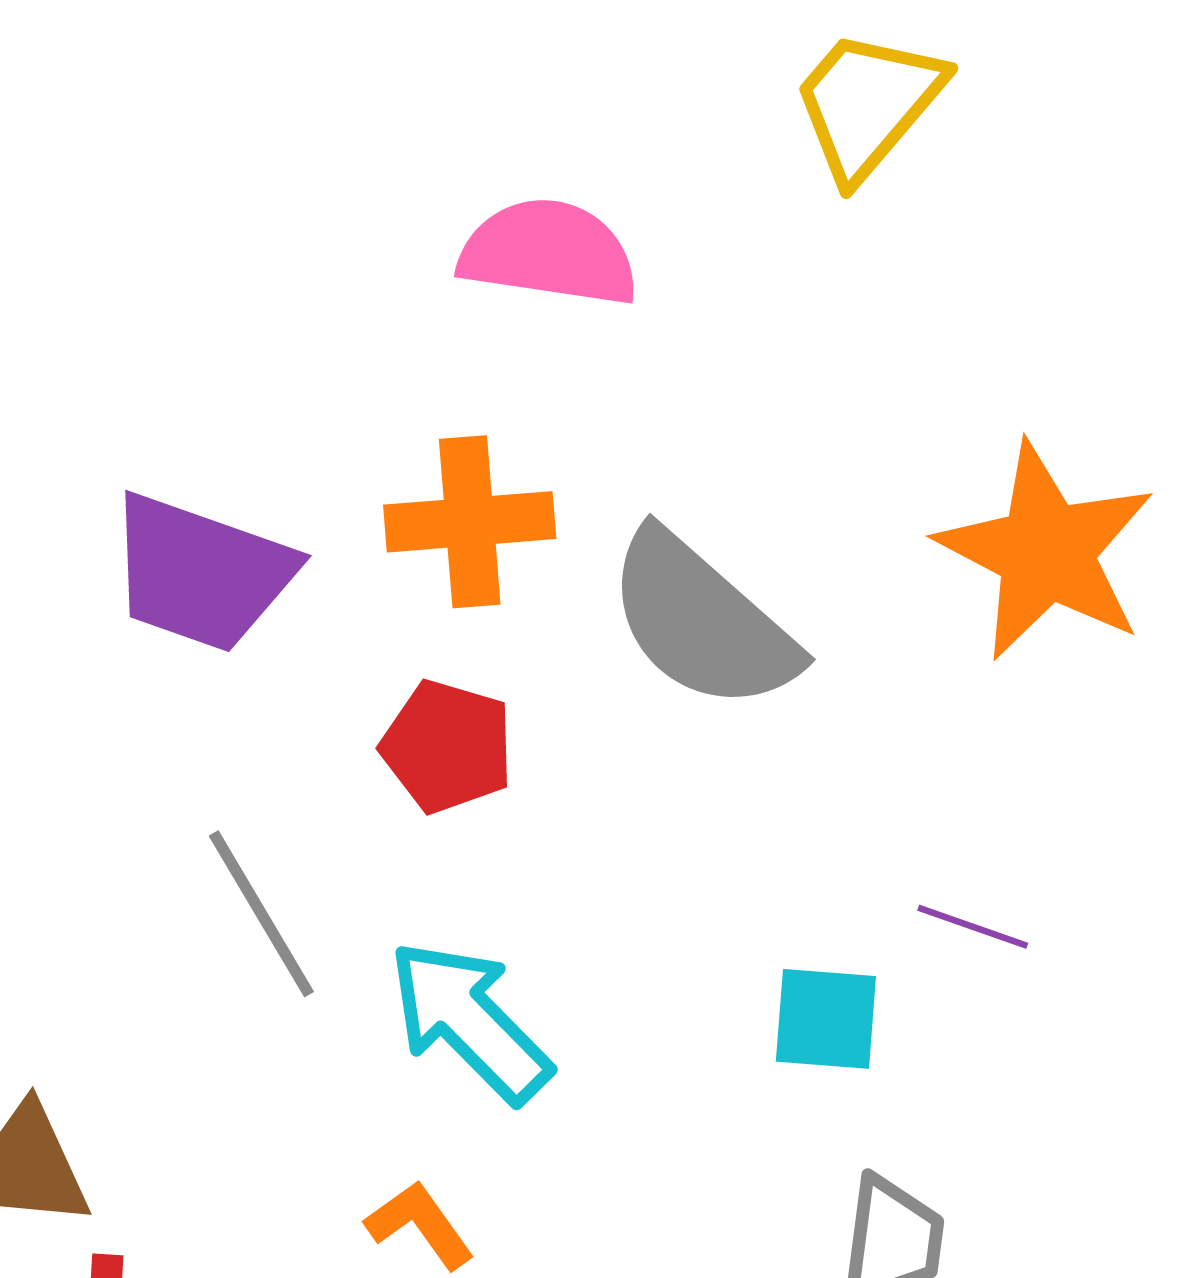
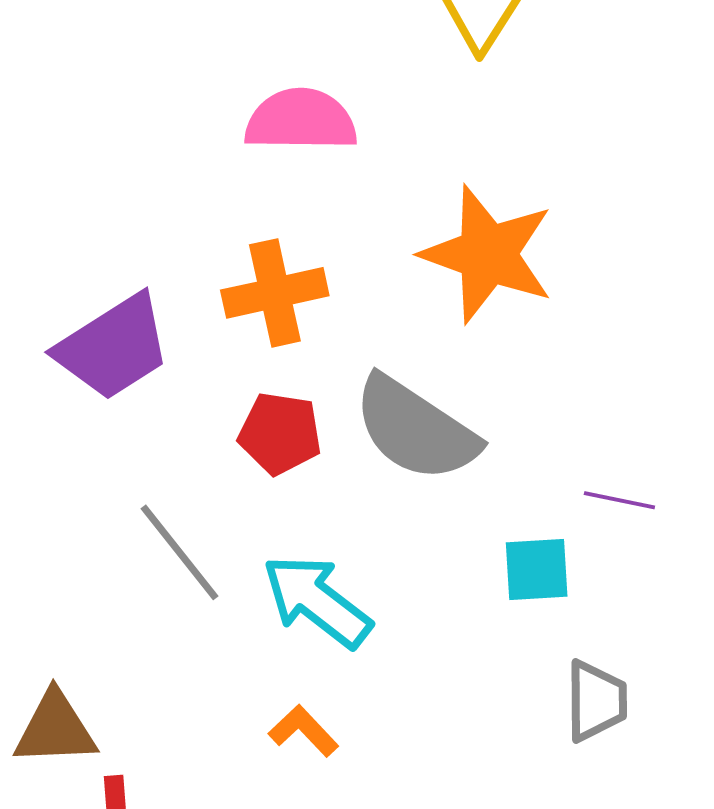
orange star: (1046, 551) -> (488, 254), moved
purple trapezoid: (201, 573) -> (113, 347), turned -44
gray semicircle: (702, 621) -> (416, 429), moved

